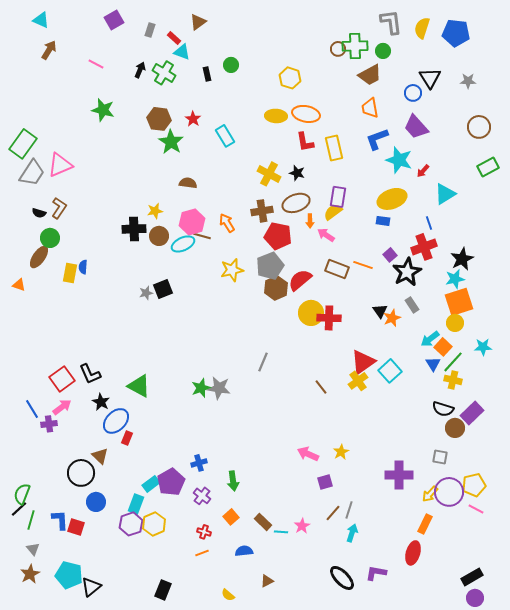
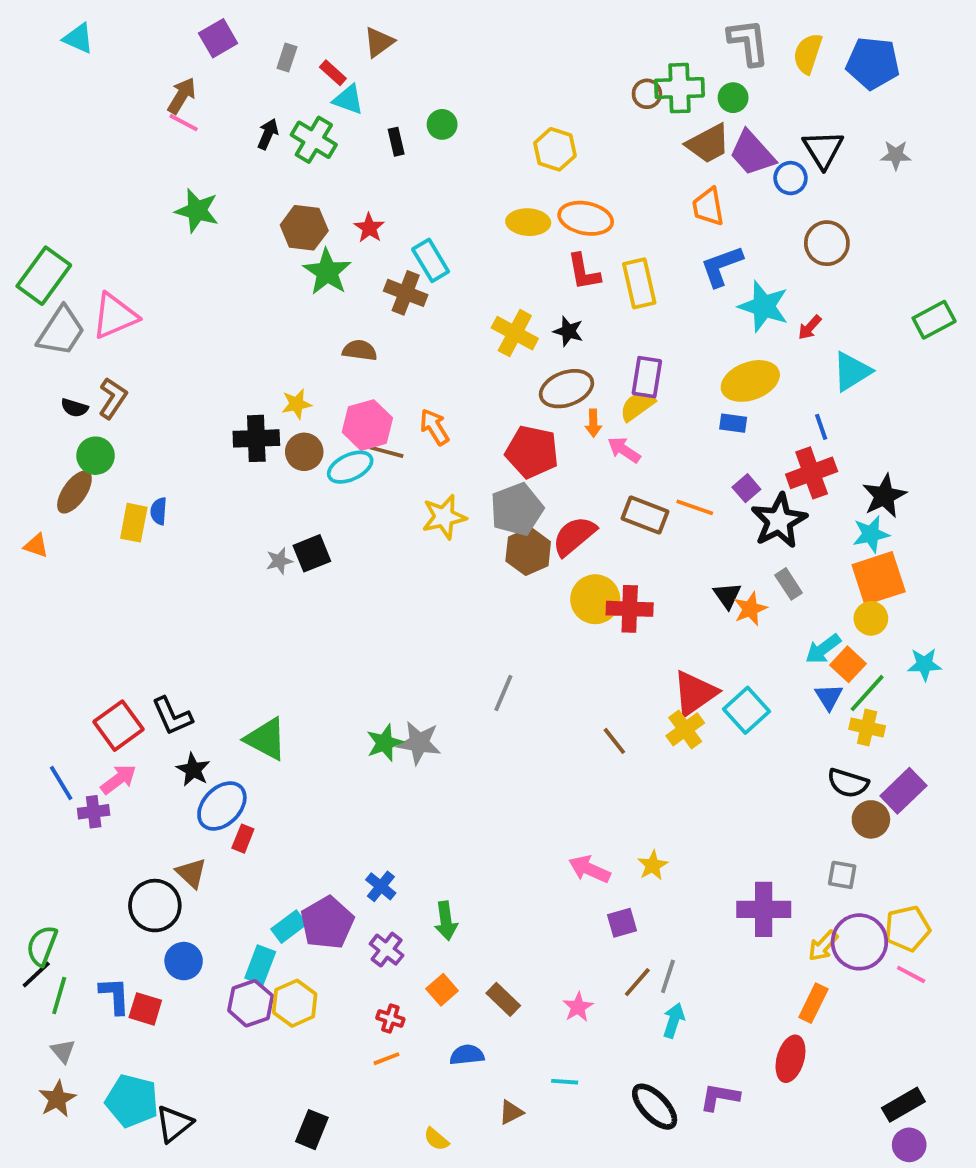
brown arrow: (49, 50) -> (182, 96), moved
purple trapezoid: (416, 127) -> (752, 153), moved
brown circle: (479, 127) -> (827, 243), moved
brown cross: (262, 211) -> (406, 293), moved, turned 30
blue cross: (199, 463) -> (381, 886), turned -35
cyan line: (281, 532) -> (565, 1082), moved

